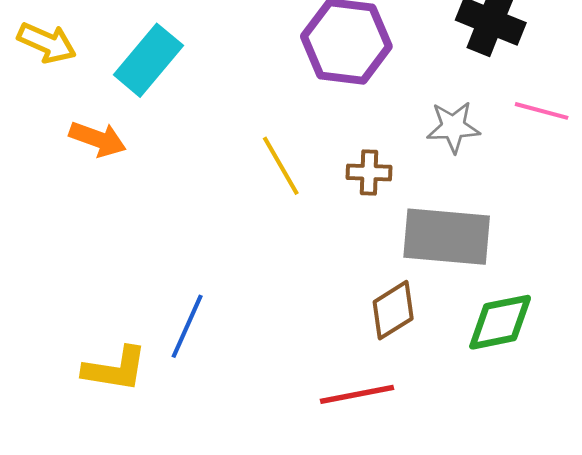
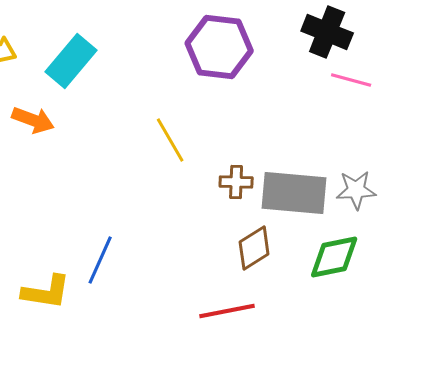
pink line: (542, 111) -> (351, 80), moved
gray star: (453, 127) -> (356, 190), moved
brown cross: (369, 172) -> (236, 182), moved

